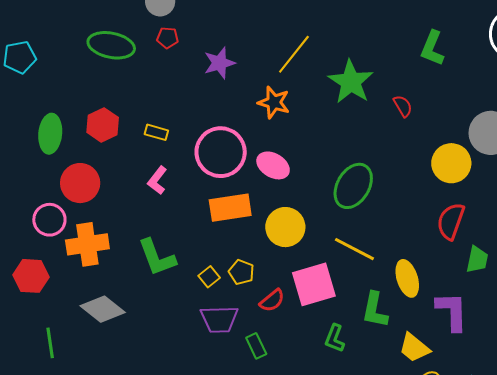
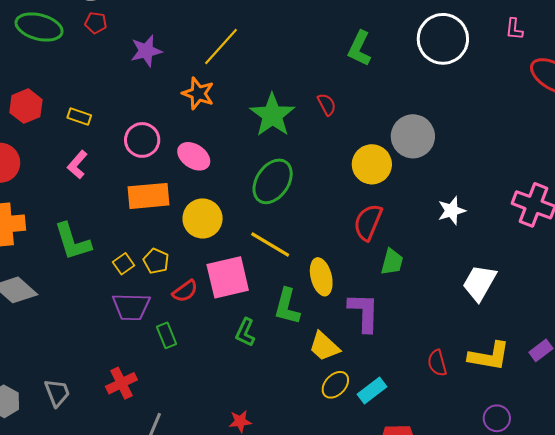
green star: (351, 82) -> (272, 115), moved
pink circle: (221, 152) -> (142, 140), size x0.7

